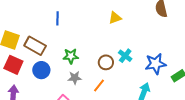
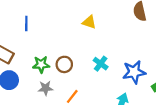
yellow triangle: (115, 18) -> (89, 22), turned 40
brown circle: (106, 62) -> (64, 64), moved

